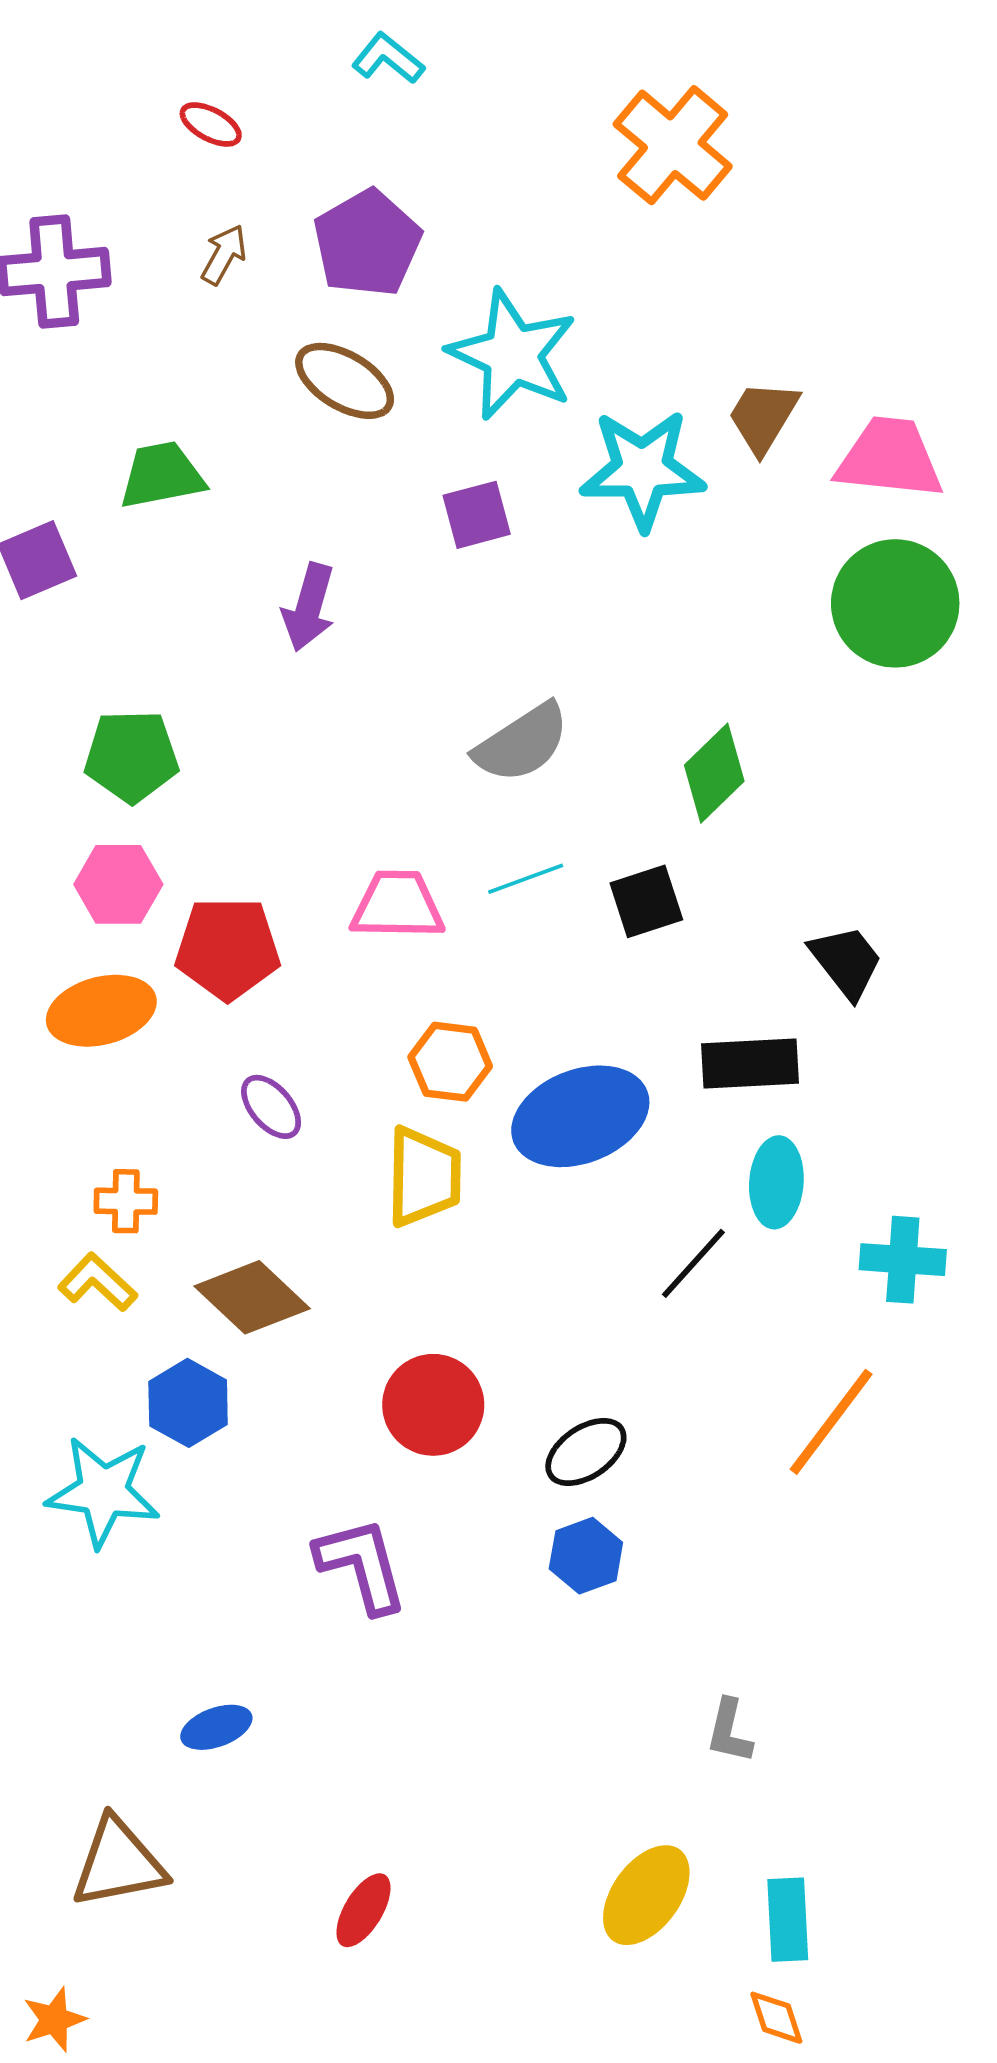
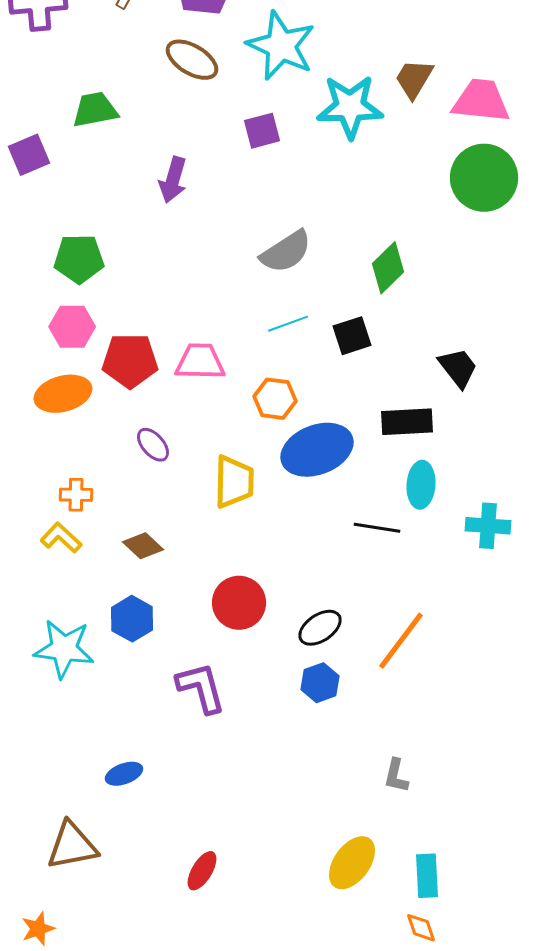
pink trapezoid: (397, 905) -> (200, 362), moved
orange hexagon: (450, 1062) -> (275, 399), moved
black line: (693, 1263) -> (377, 528), turned 57
brown diamond: (252, 1297) -> (143, 546), size x0.7
blue hexagon: (188, 1403) -> (132, 619), moved
orange line: (831, 1422) -> (401, 641), moved

